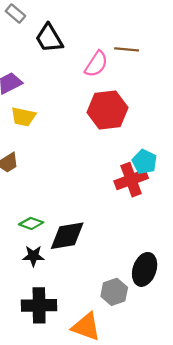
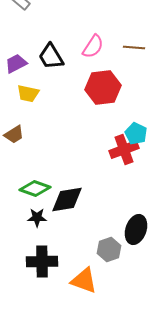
black trapezoid: (49, 38) -> (51, 56), moved
brown line: (127, 49) -> (134, 48), moved
green diamond: (31, 223) -> (35, 188), size x1.4

